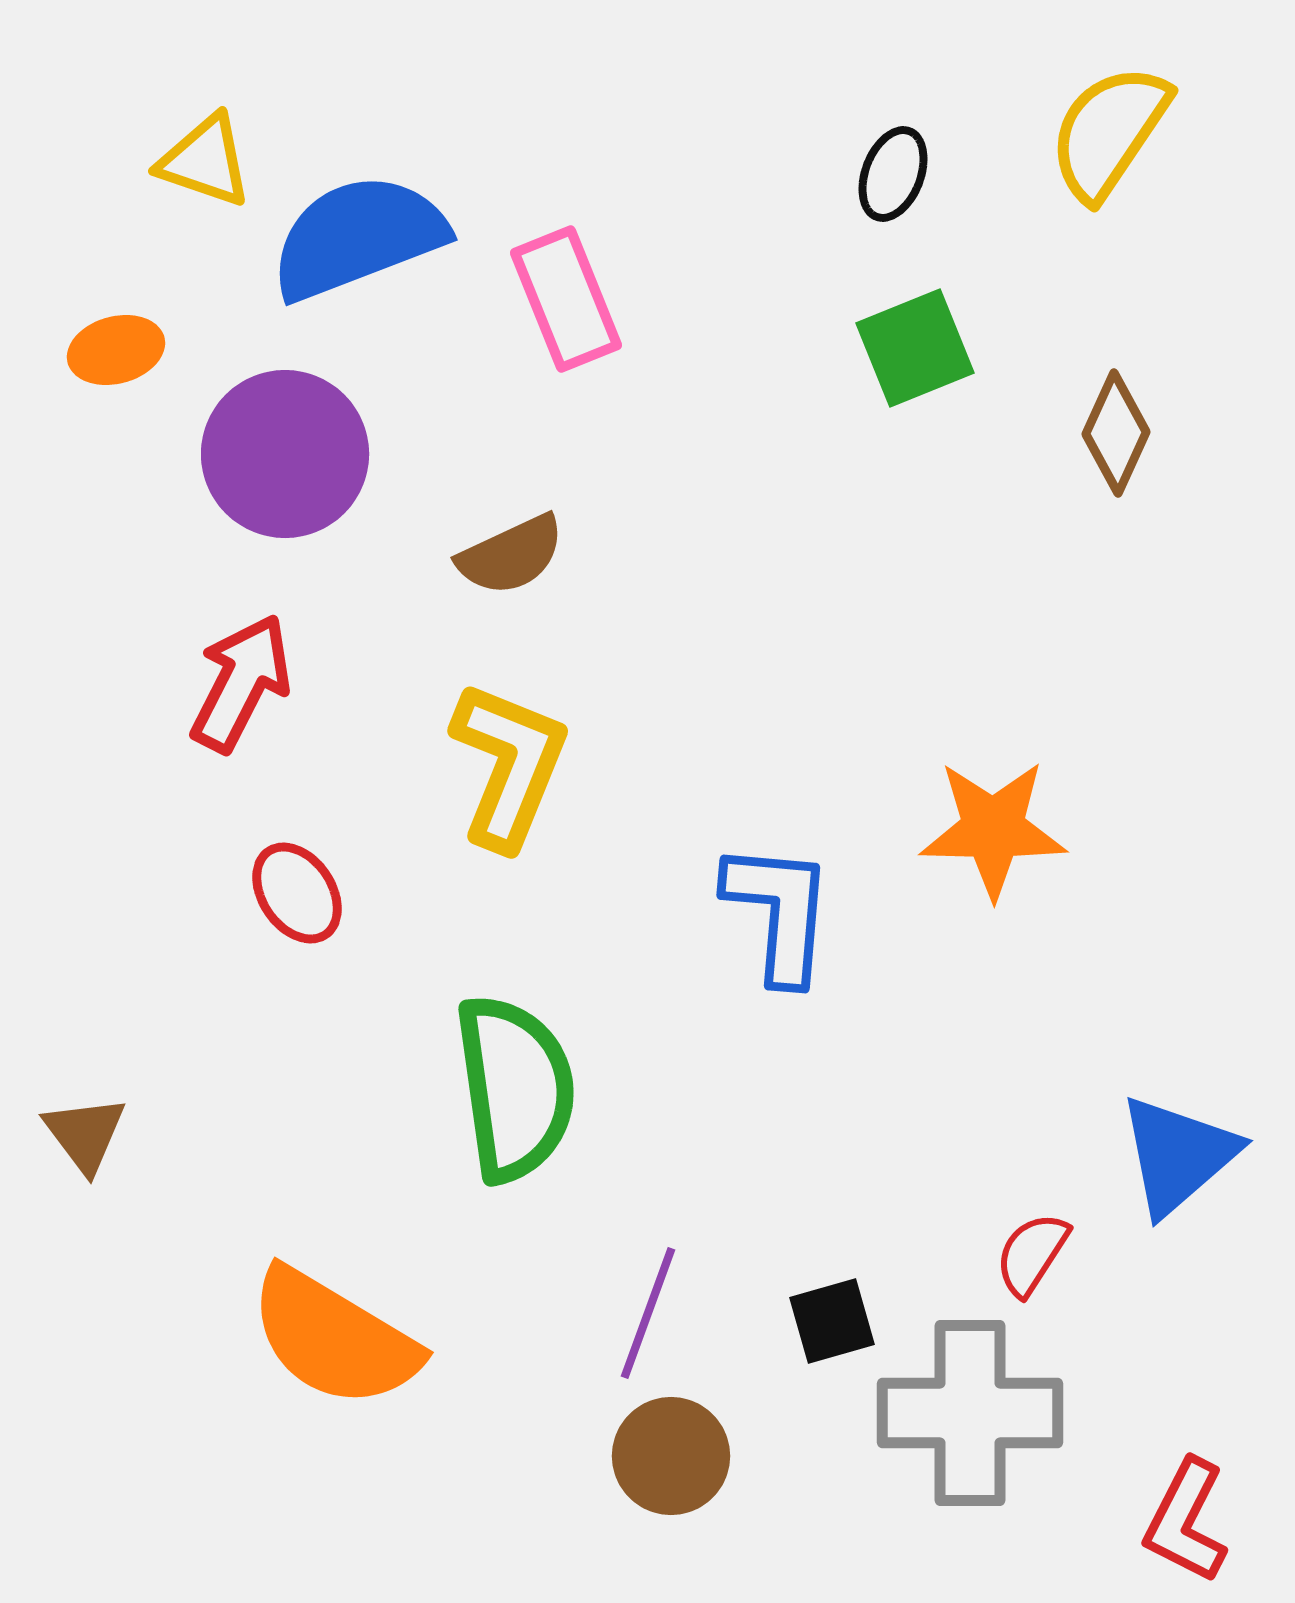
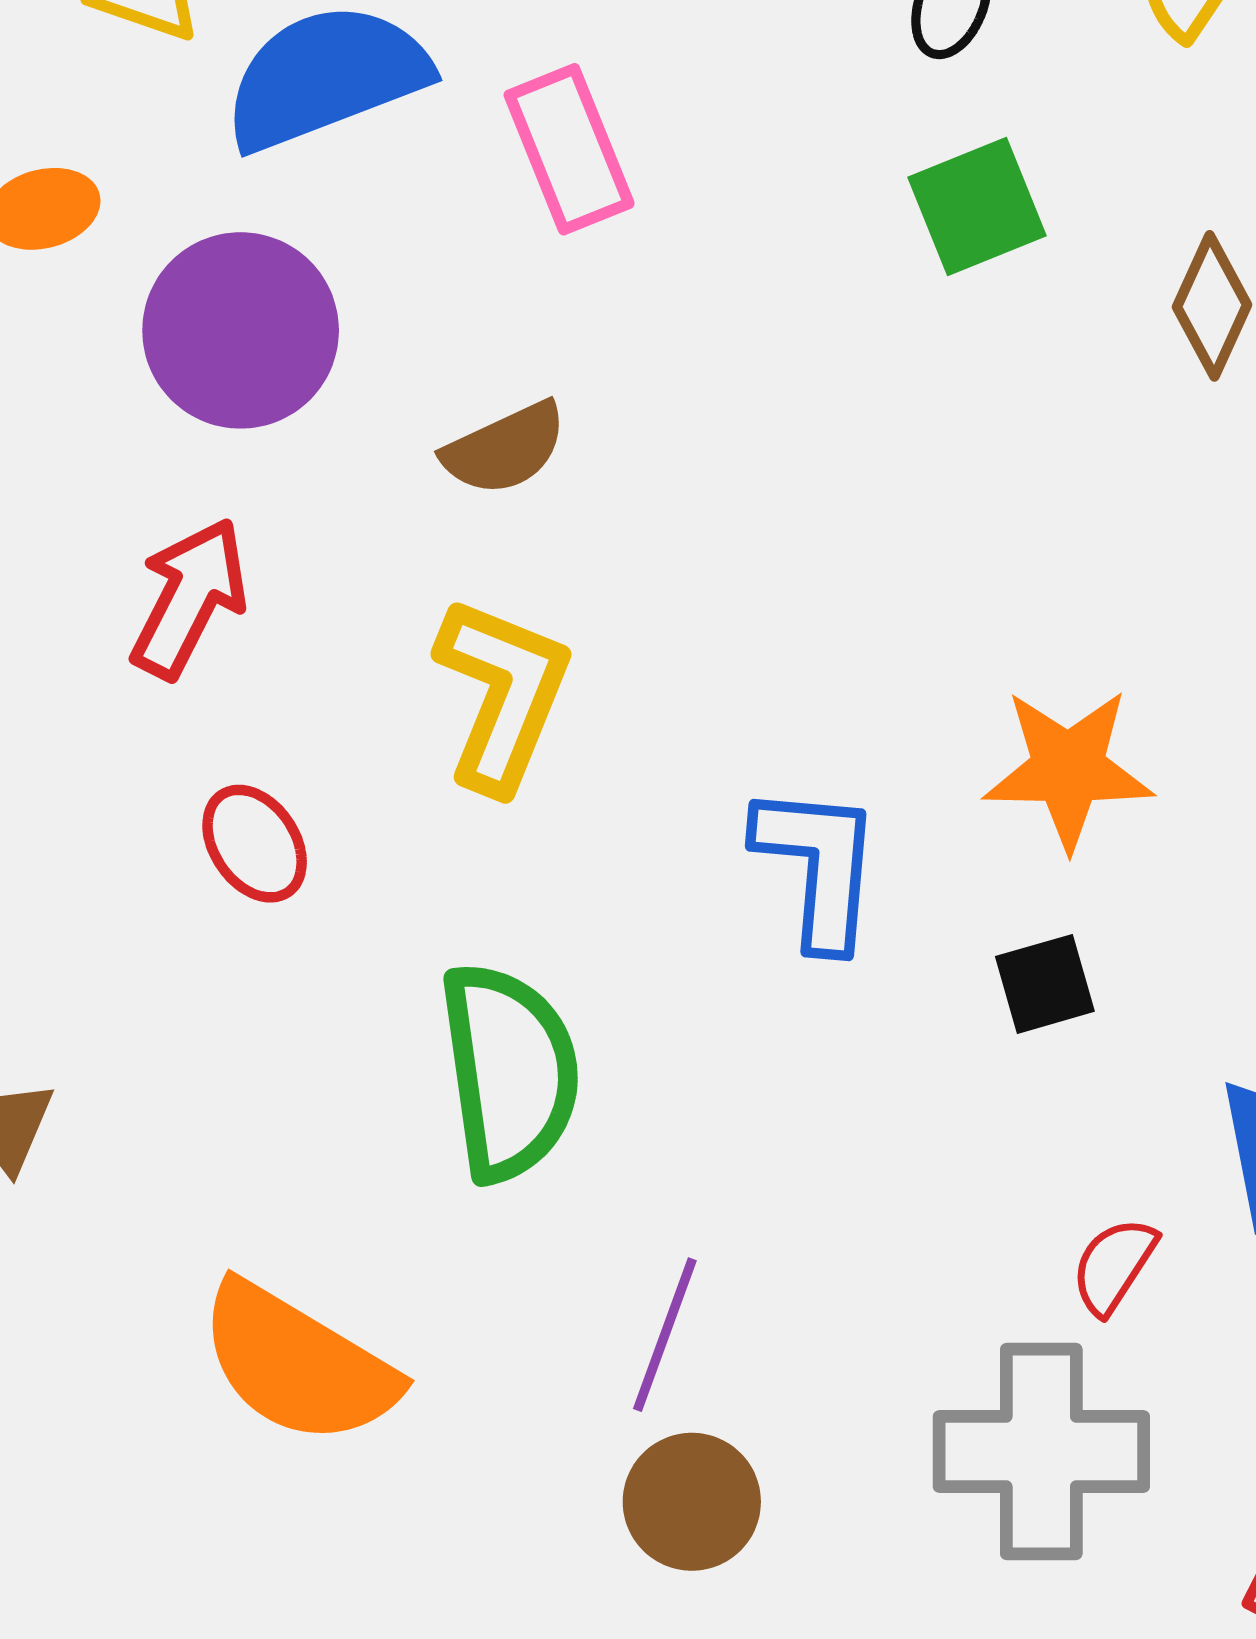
black square: (832, 1321) -> (1045, 984), moved

